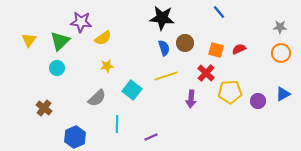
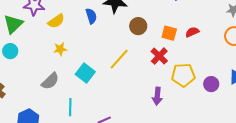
blue semicircle: (164, 48) -> (91, 16), moved
yellow line: (166, 76) -> (119, 59), turned -30
purple arrow: (191, 99) -> (157, 96), moved

